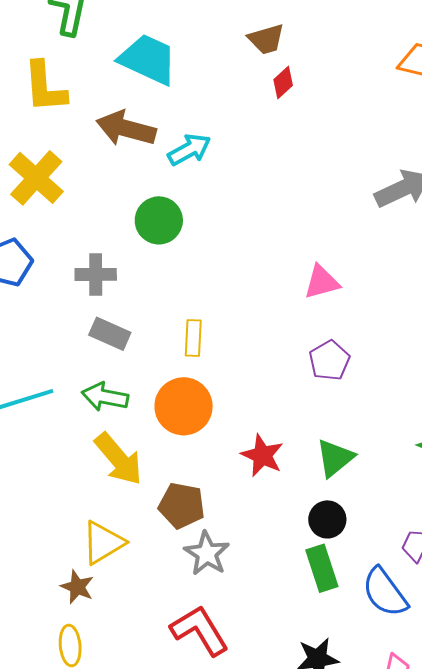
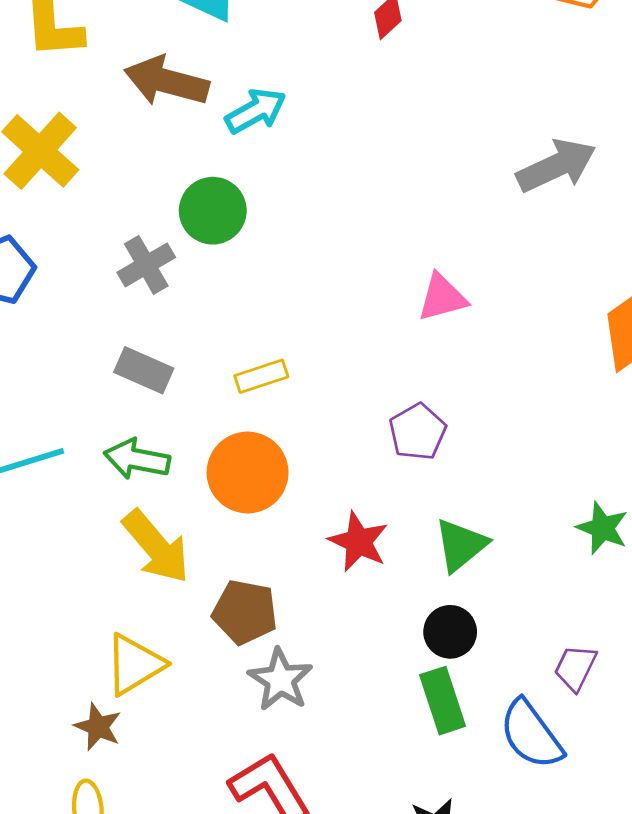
gray cross: (96, 274) -> (146, 265), moved, turned -30
yellow rectangle: (193, 338) -> (261, 376), turned 69
purple pentagon: (329, 361) -> (418, 432), moved

